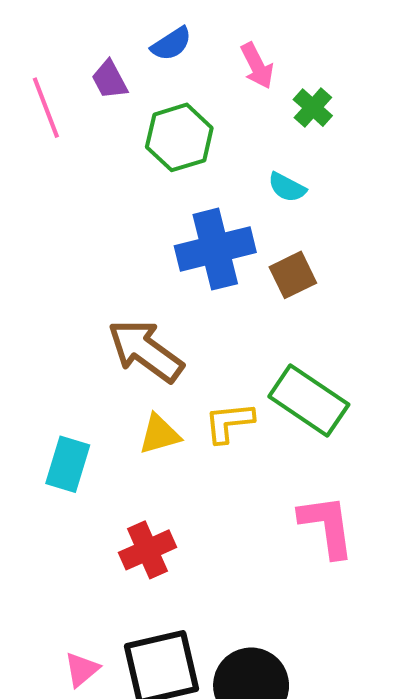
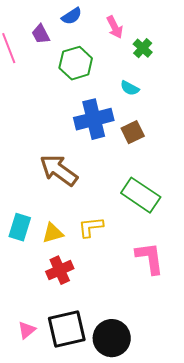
yellow L-shape: (229, 422) -> (91, 227), moved
yellow triangle: (159, 434) -> (53, 233), moved

